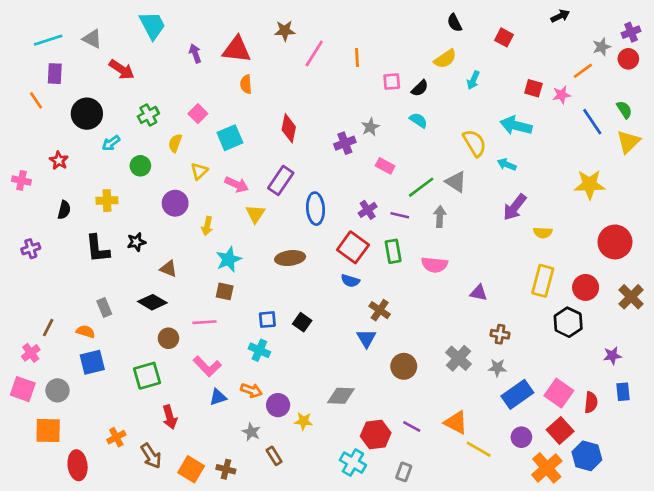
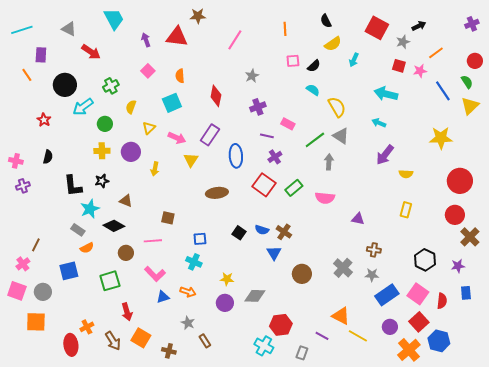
black arrow: (560, 16) -> (419, 26), moved
black semicircle: (455, 23) -> (326, 21), moved
brown star: (285, 31) -> (198, 16), moved
red square: (504, 37) -> (377, 28), size x1.6
cyan line: (48, 40) -> (22, 30), moved
gray star: (602, 47) -> (403, 42), moved
orange line: (357, 57) -> (285, 29), moved
red circle: (628, 59) -> (475, 61), moved
orange semicircle: (246, 84) -> (180, 76), moved
pink square: (198, 114) -> (148, 71), moved
gray star: (370, 127) -> (252, 76), moved
cyan arrow: (111, 143) -> (83, 107), size x1.5
yellow semicircle: (475, 143) -> (337, 107), moved
pink cross: (21, 180) -> (16, 161), moved
yellow cross: (107, 201) -> (102, 151), moved
purple line: (400, 215) -> (267, 136), moved
green rectangle: (393, 251) -> (294, 188), turned 60
cyan star: (229, 259) -> (90, 209), moved
blue semicircle: (350, 281) -> (262, 230), moved
yellow rectangle: (543, 281) -> (406, 210), size x0.7
red circle: (586, 287) -> (455, 215), moved
brown cross: (631, 297) -> (470, 237), moved
gray rectangle: (104, 307) -> (78, 230), turned -32
black square: (302, 322) -> (239, 233), moved
black hexagon: (568, 322) -> (425, 260), moved
orange semicircle: (86, 332) -> (87, 248), moved, turned 136
purple circle: (278, 405) -> (225, 303), moved
yellow star: (303, 421) -> (227, 279), moved
purple line: (412, 426) -> (322, 336), moved
red ellipse: (78, 465) -> (71, 345), moved
orange square: (191, 469) -> (141, 338), moved

